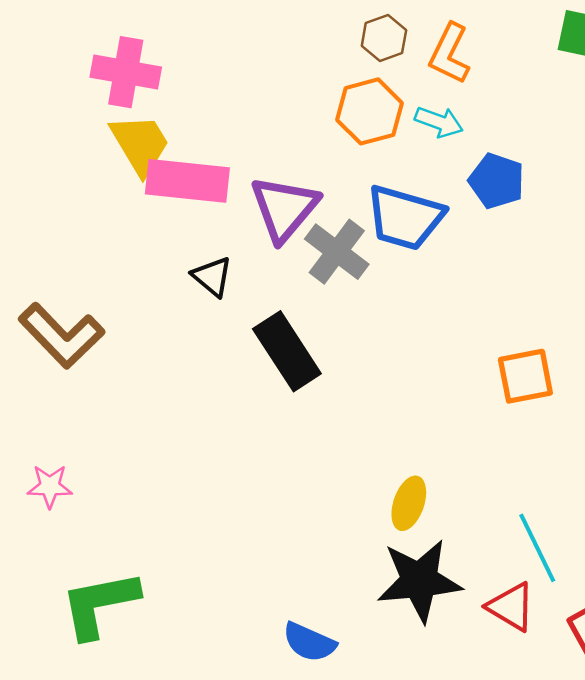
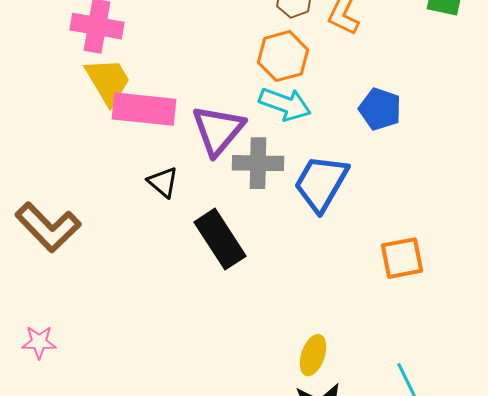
cyan arrow: (439, 122) -> (285, 104), moved, size x1.4
blue trapezoid: (405, 218) -> (321, 183), moved, turned 104
gray cross: (337, 252) -> (258, 163), turned -36

